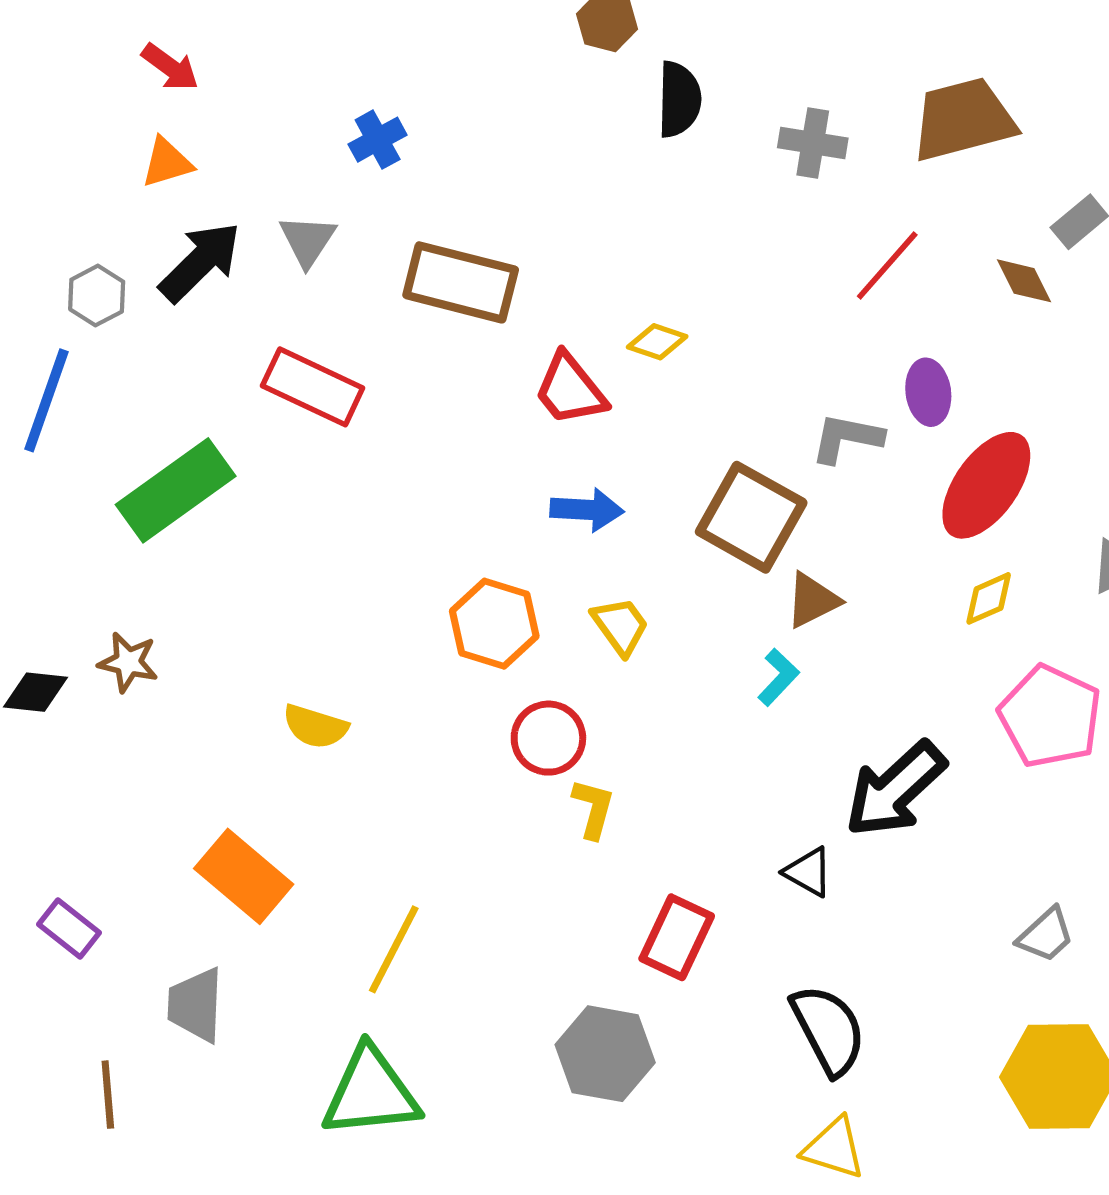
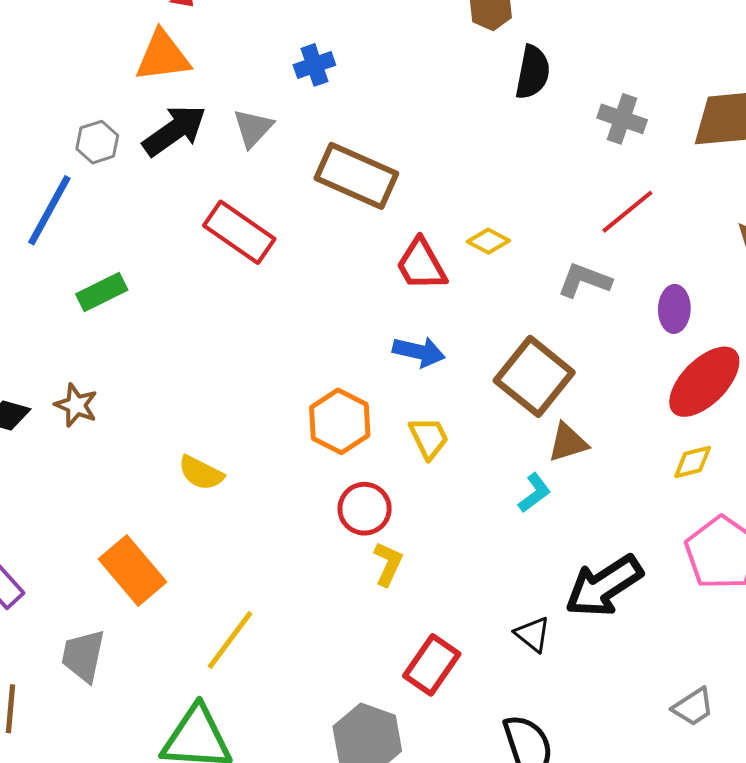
orange triangle: (167, 162) -> (163, 56), size x1.5
red line: (887, 266) -> (627, 212), moved
gray L-shape: (847, 438) -> (584, 280), moved
green rectangle: (176, 490) -> (102, 292), moved, size x0.6

